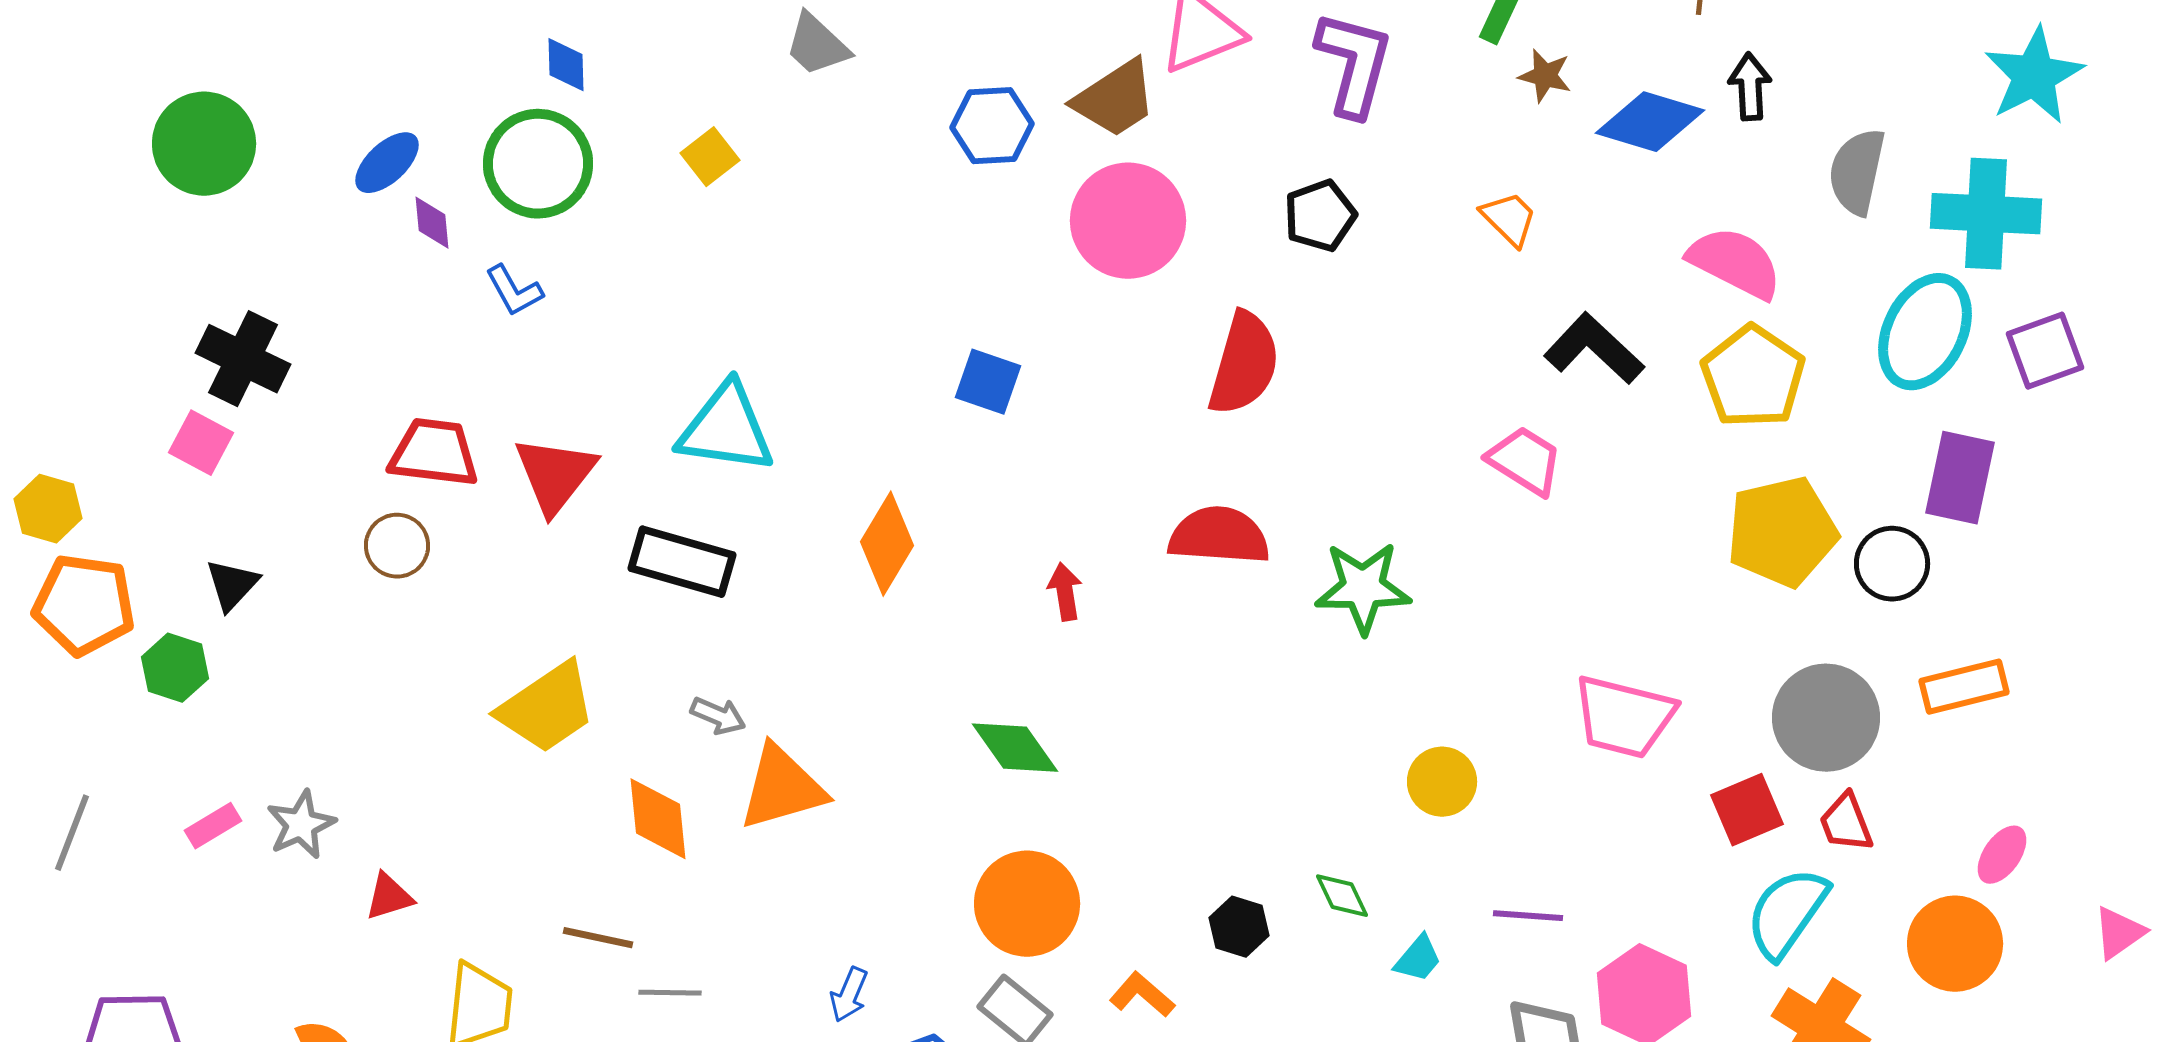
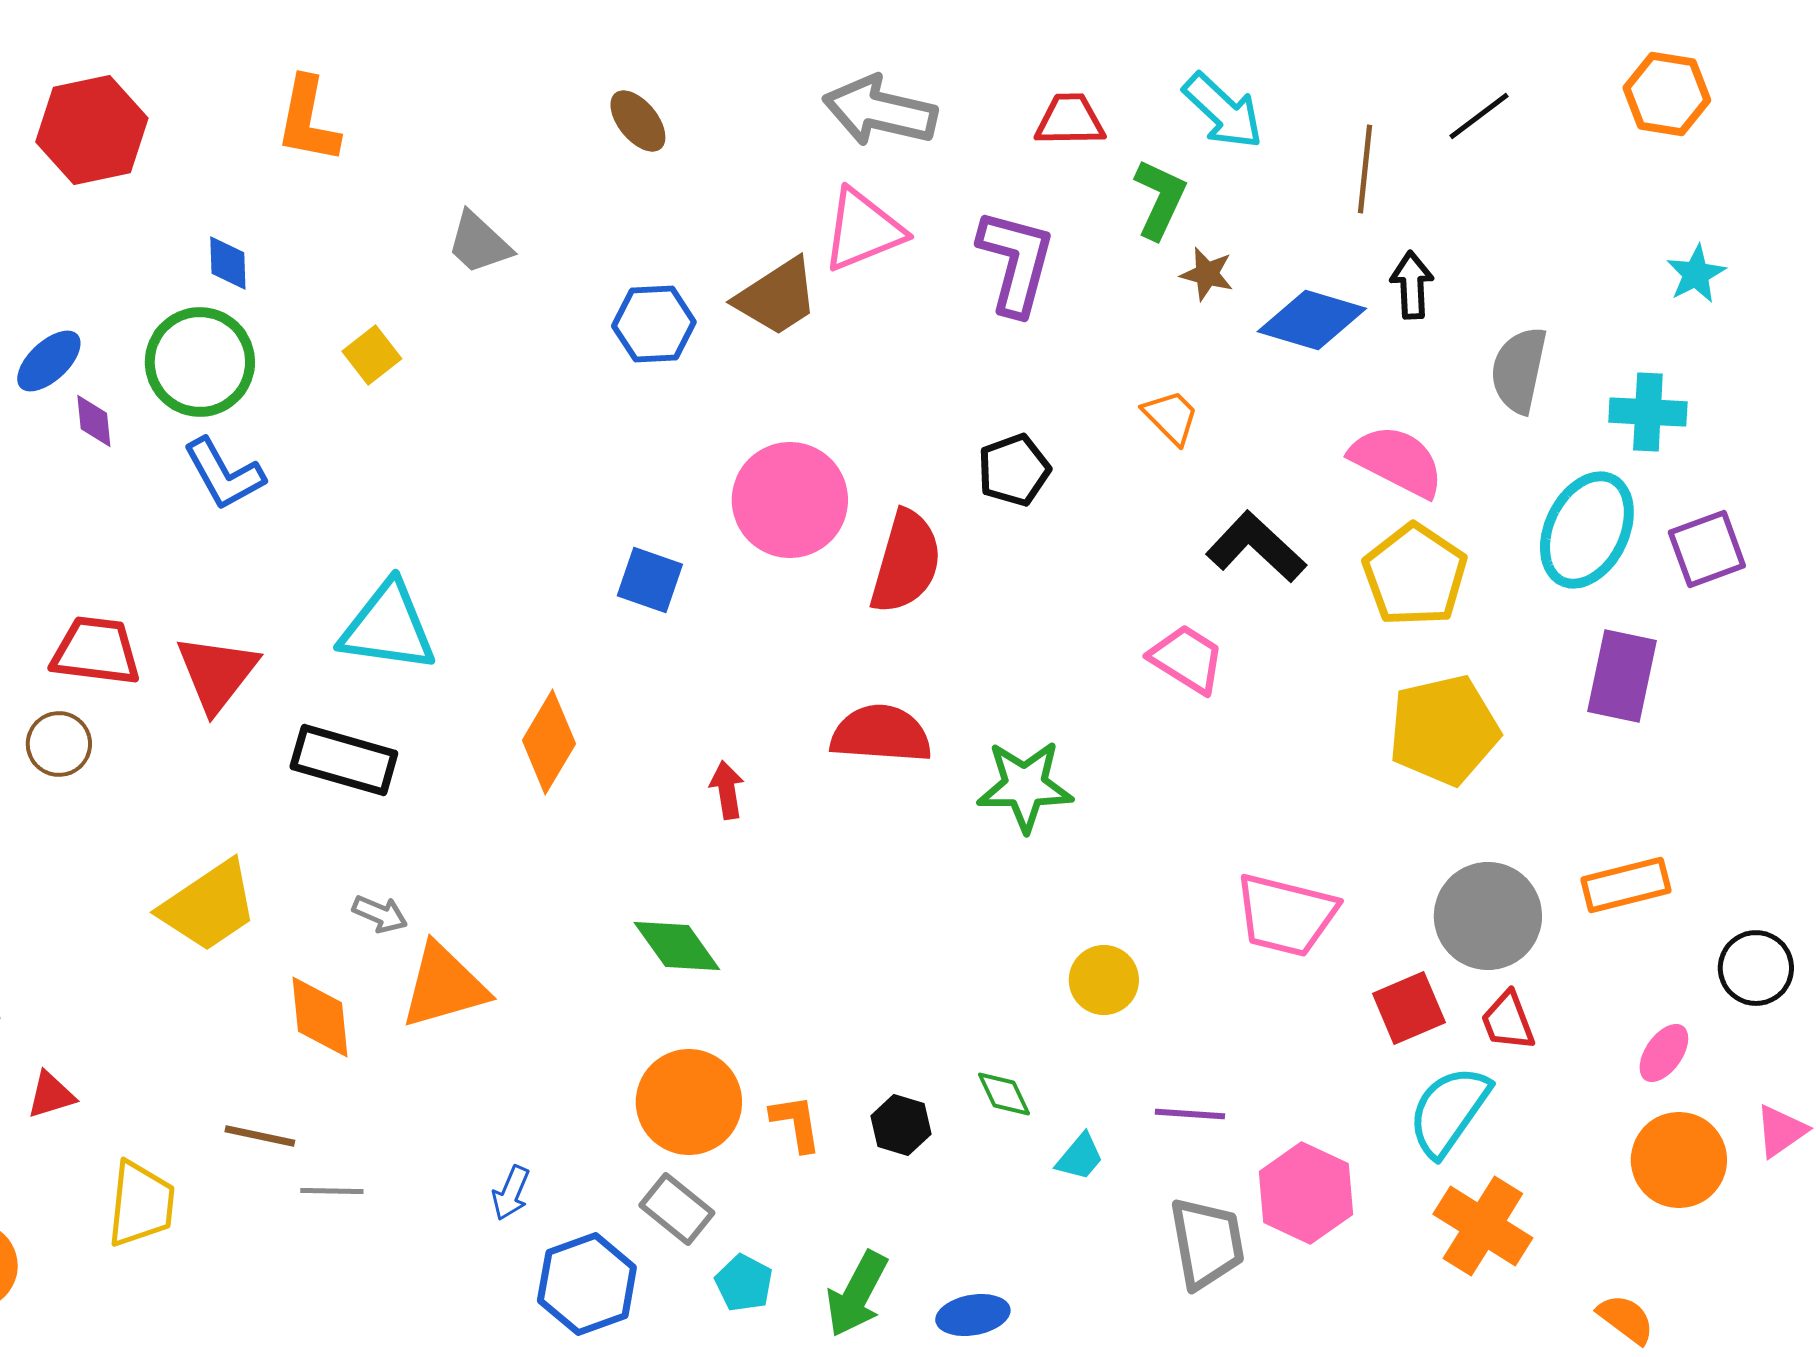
cyan star: (2034, 76) -> (1696, 274), size x0.6
cyan cross: (1986, 214) -> (1648, 412), size x0.7
black pentagon: (1320, 216) -> (1014, 470), moved
pink circle: (1128, 221) -> (790, 500), moved
blue L-shape: (514, 291) -> (224, 474), moved, size x1.4
black circle: (1892, 564) -> (1756, 968), moved
orange circle: (1955, 944) -> (1679, 1160), moved
orange L-shape: (1142, 995) -> (796, 1123), moved, turned 40

